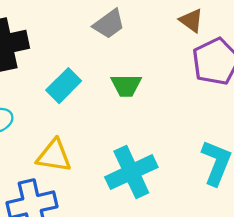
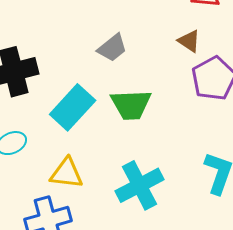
green trapezoid: (126, 85) -> (131, 105), size x1.4
cyan rectangle: (64, 86) -> (73, 107), size x1.4

